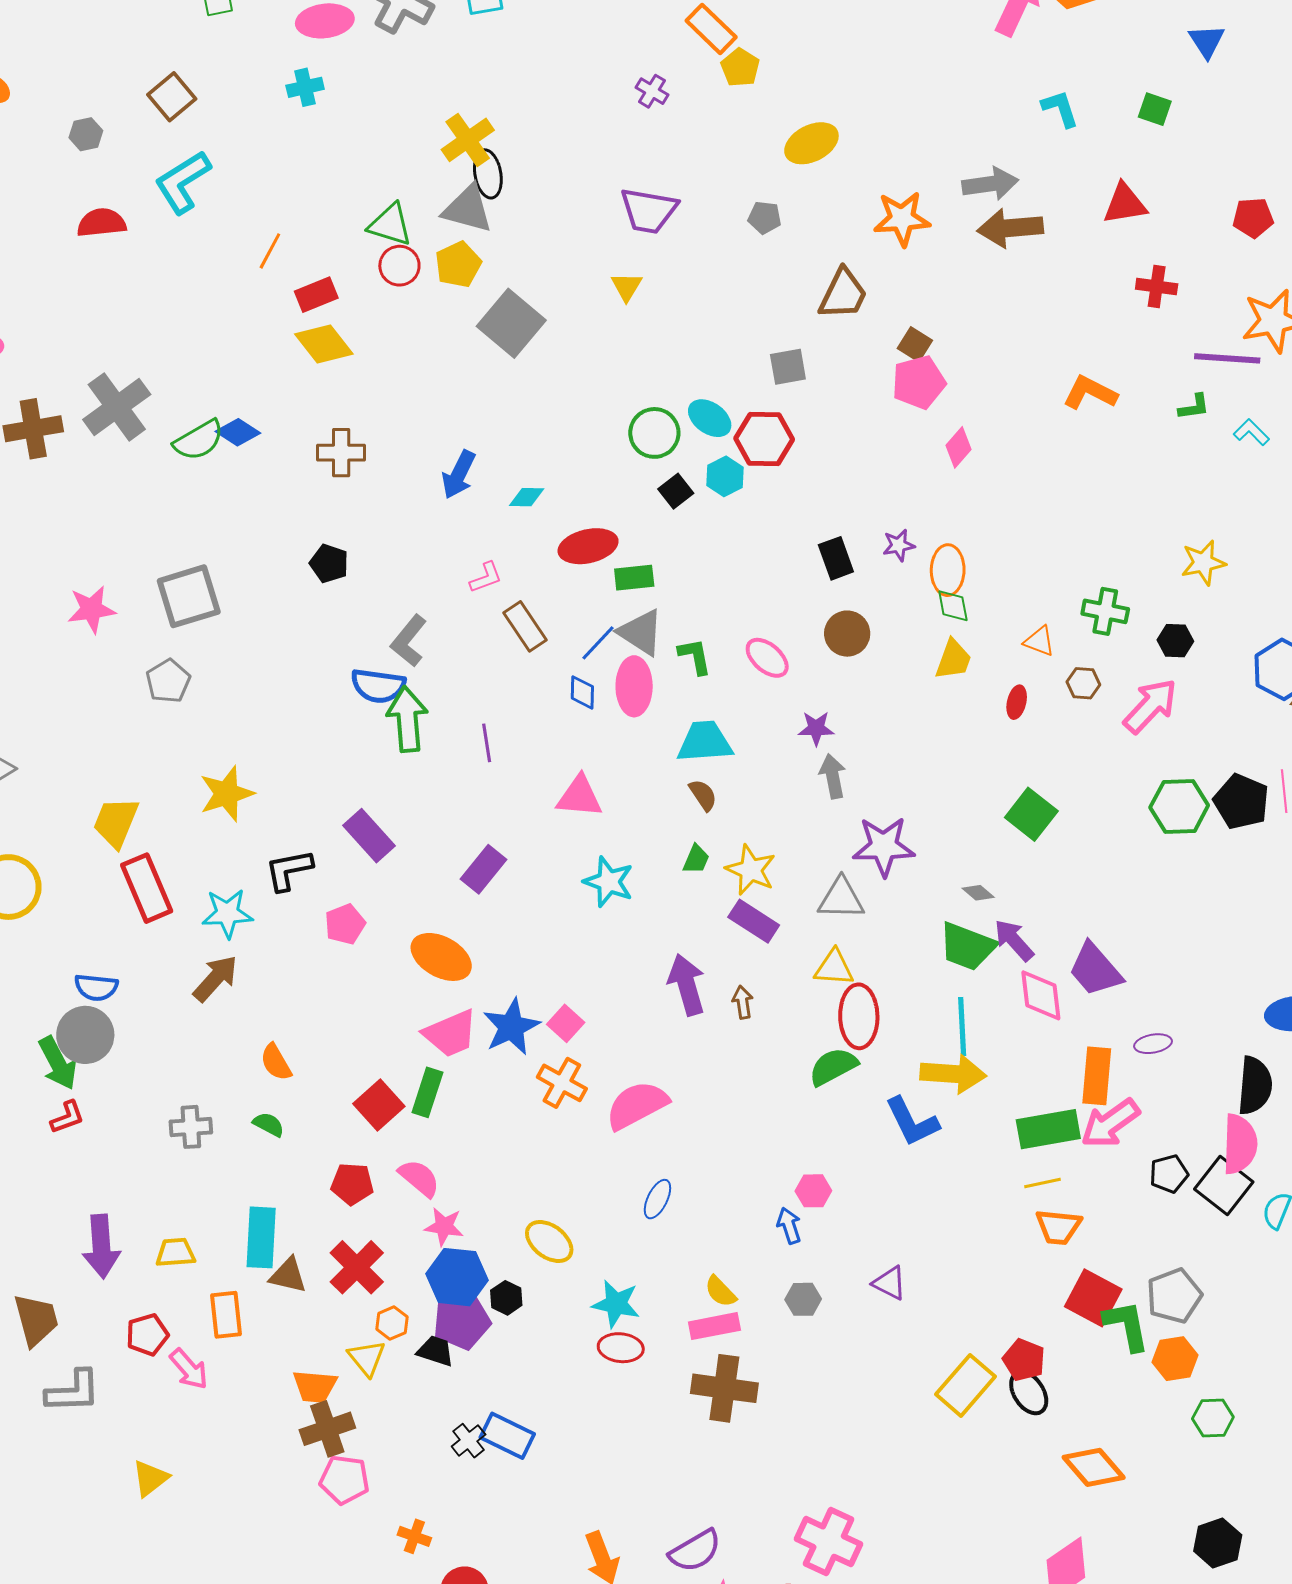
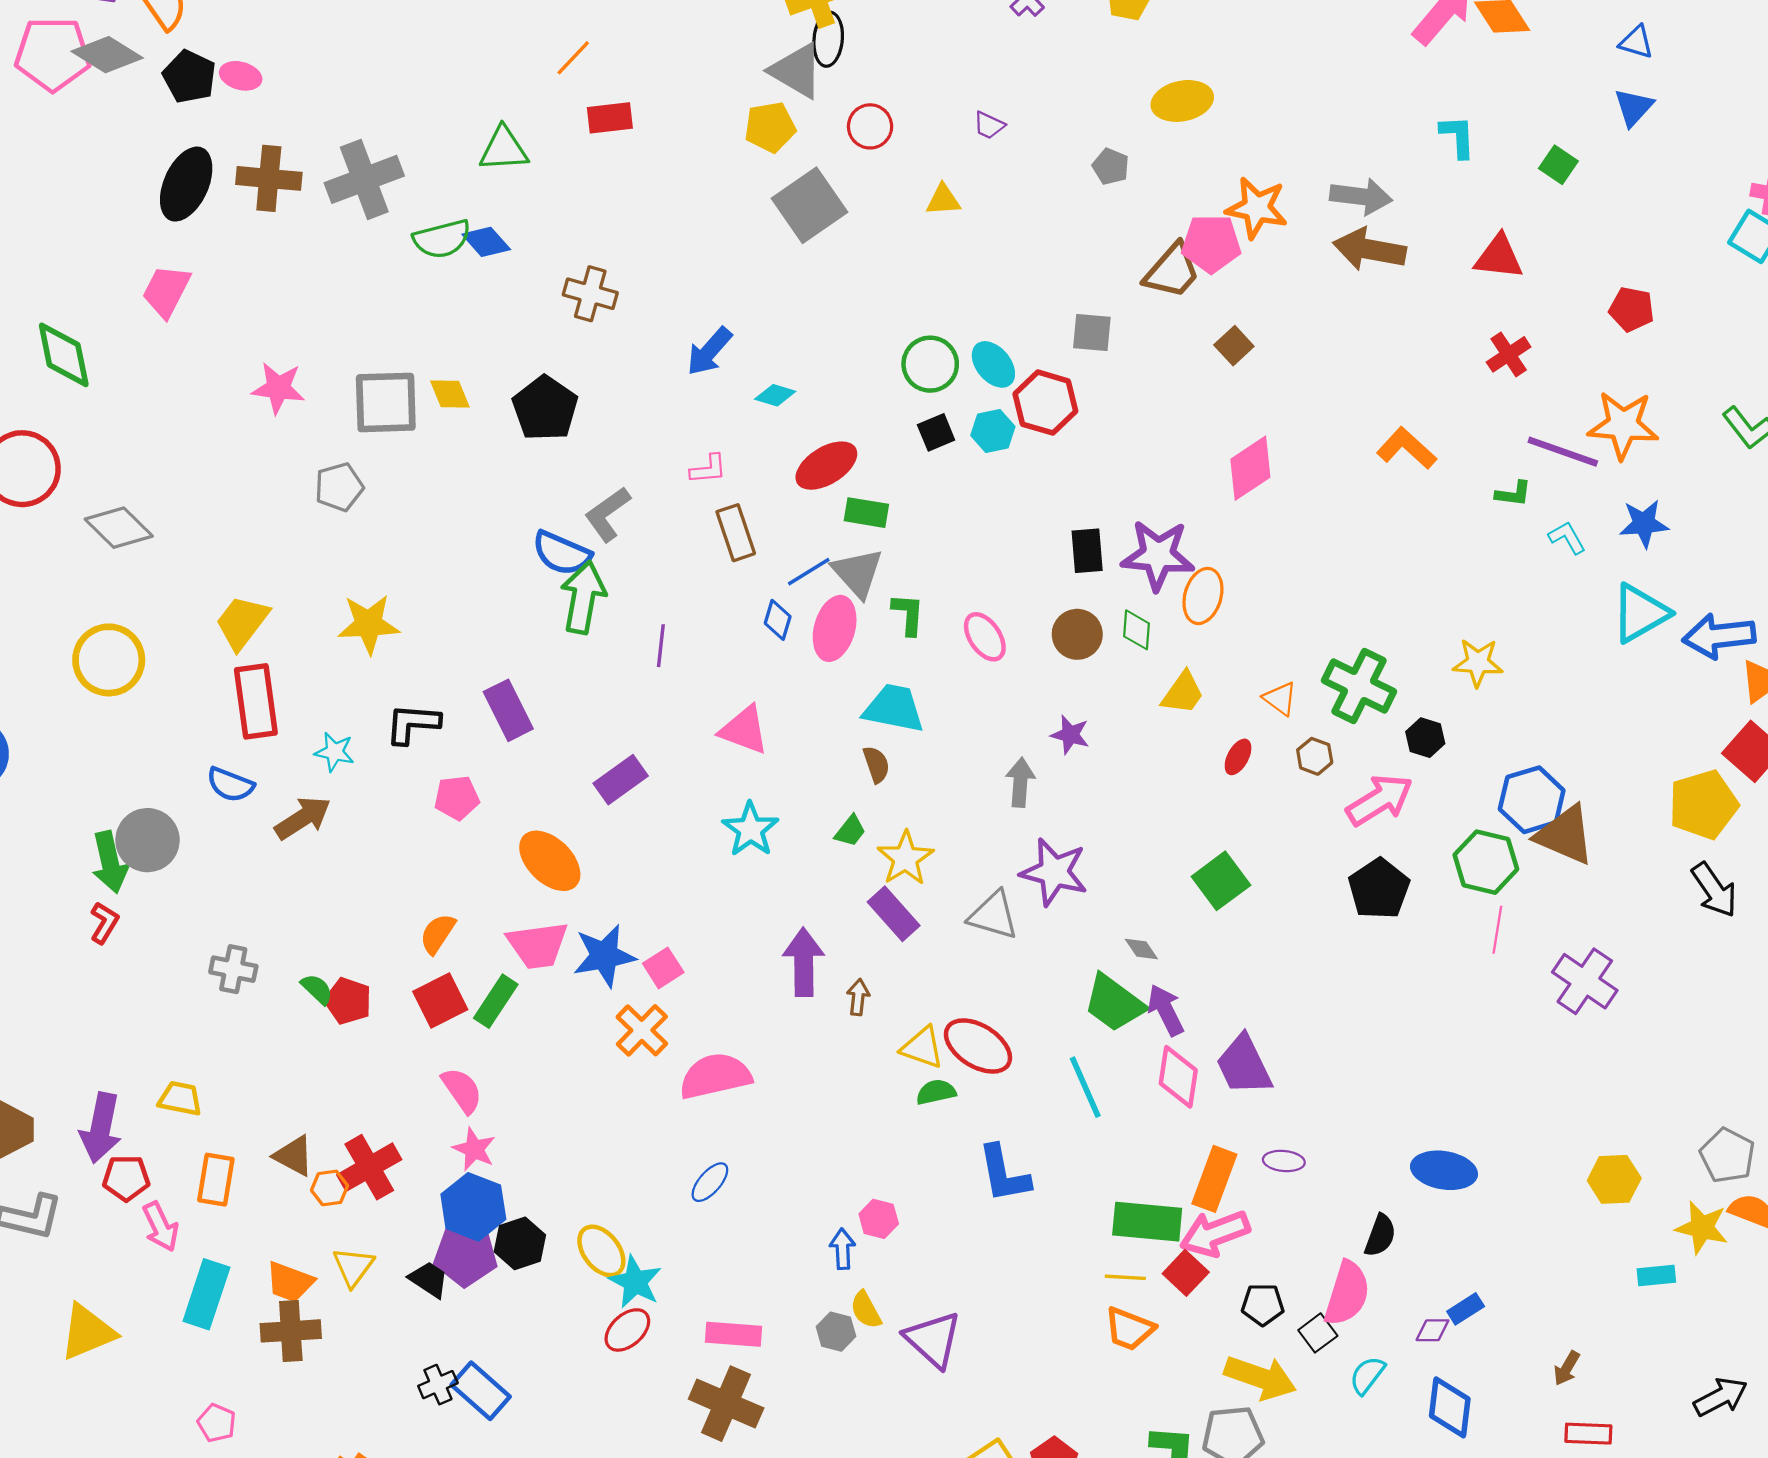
purple trapezoid: (649, 211) -> (989, 125), size x0.5
green triangle: (390, 225) -> (504, 149), moved, turned -36
red circle: (399, 266) -> (870, 126), moved
yellow triangle: (627, 287) -> (943, 200), turned 40
red cross: (1157, 287) -> (1509, 354), turned 33
yellow diamond: (324, 344) -> (450, 394), moved, size x0.7
pink pentagon: (919, 382) -> (1211, 244), moved
pink diamond: (959, 447) -> (1250, 468), size x1.5
purple star: (899, 545) -> (1158, 555), size x2.0
red ellipse: (588, 546) -> (826, 466), turned -34
black pentagon: (329, 563) -> (545, 408), size x1.5
green diamond: (953, 606) -> (1137, 630), moved
green cross: (1105, 611) -> (1359, 686), size x1.4
purple star: (816, 728) -> (1070, 735), moved
black pentagon: (1241, 802) -> (1379, 889), moved
green hexagon: (1179, 806) -> (1486, 862), moved
cyan star: (227, 913) -> (334, 752), size x0.7
yellow triangle: (834, 968) -> (922, 1047), moved
blue semicircle: (96, 987) -> (230, 785), moved
red ellipse: (859, 1016) -> (978, 1046), turned -72
cyan line: (962, 1027) -> (1085, 1087), turned -36
orange semicircle: (276, 1062) -> (438, 934), moved, turned 48
green semicircle: (833, 1067) -> (936, 1092), size x0.7
yellow arrow: (953, 1074) -> (1260, 1378), moved
black semicircle: (1255, 1086) -> (1380, 1235), size x0.7
red L-shape: (67, 1117) -> (104, 923), turned -54
red pentagon: (352, 1184) -> (348, 1001), moved
black square: (1224, 1186) -> (1318, 1333), size x0.6
cyan rectangle: (261, 1237) -> (206, 1294), moved
yellow ellipse: (549, 1241) -> (601, 1251), moved
purple arrow: (101, 1246) -> (101, 1128), moved
purple triangle: (890, 1283) -> (933, 1339), size x1.5
yellow semicircle: (720, 1292) -> (866, 1310), moved
black hexagon: (506, 1298) -> (520, 1243), size x1.4
red square: (1093, 1298) -> (1186, 1273), moved, size x0.7
orange hexagon: (392, 1323) -> (330, 1188), moved
red ellipse: (621, 1348) -> (627, 1330), turned -63
yellow triangle: (150, 1478) -> (87, 1332), size x1.4
pink pentagon: (344, 1480) -> (217, 1423), moved, size x0.7

